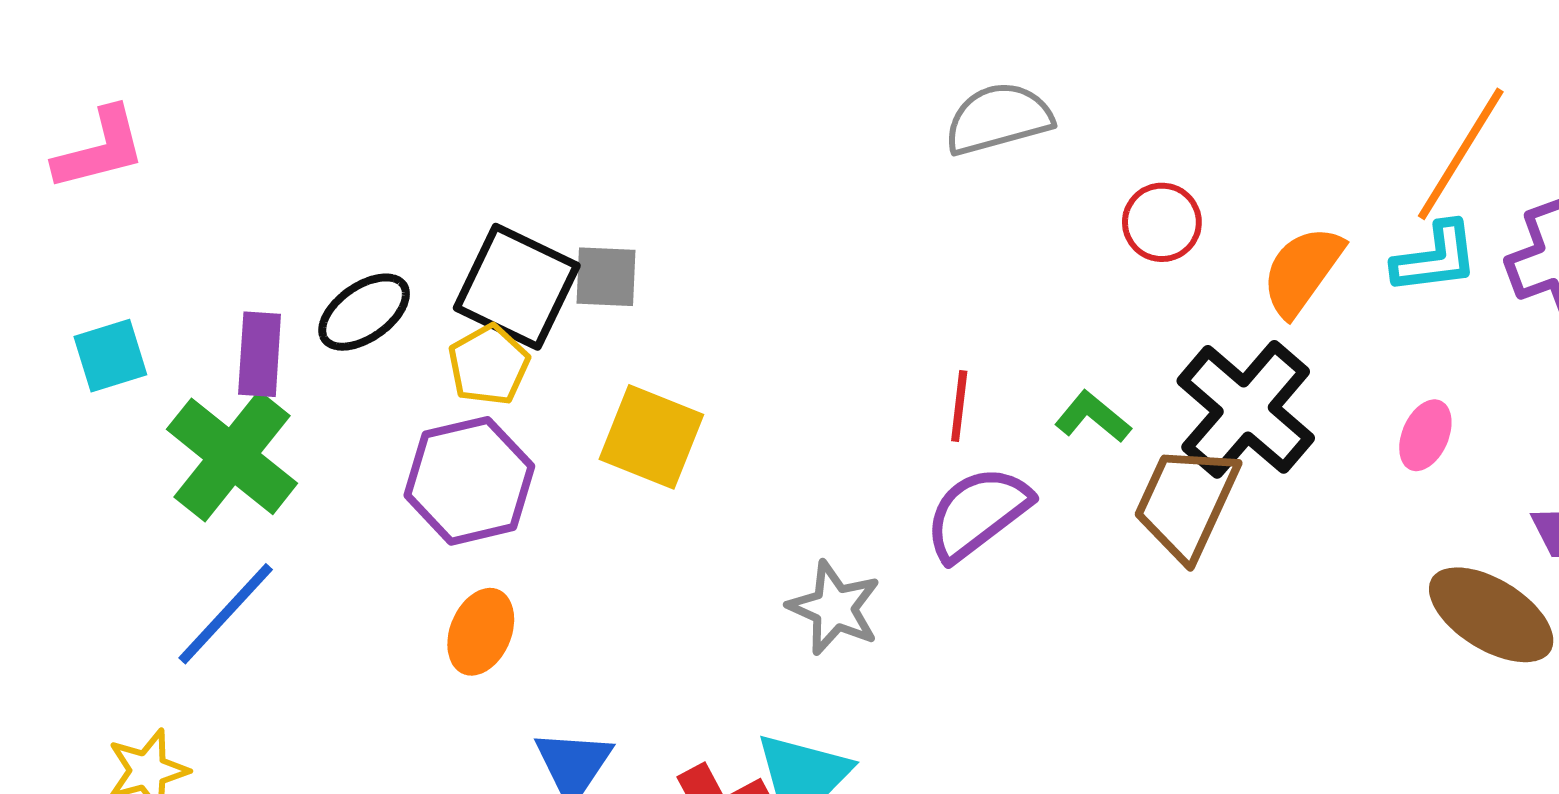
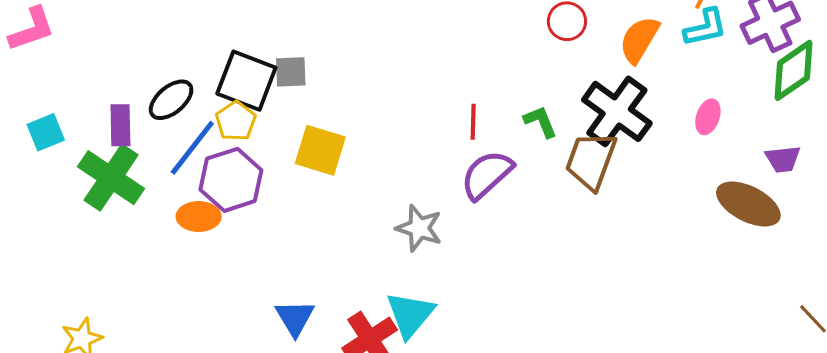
green L-shape: (1093, 417) -> (540, 122), turned 33
blue line: (226, 614) -> (192, 148), moved
orange ellipse: (481, 632) -> (199, 216), moved, turned 72

